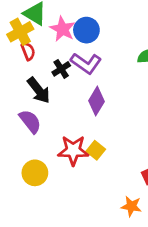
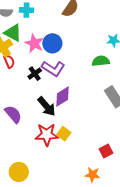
black arrow: (39, 90) -> (47, 106), moved
purple diamond: (96, 101) -> (63, 97), turned 30
yellow circle: (35, 173) -> (19, 172), moved

